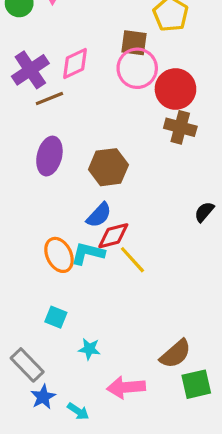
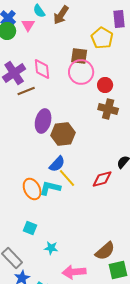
pink diamond: (75, 63) -> (42, 69), turned -70
red circle: (175, 89) -> (105, 85), size x0.6
purple ellipse: (49, 156) -> (43, 121), moved
red diamond: (113, 236) -> (102, 179), moved
yellow line: (132, 260) -> (67, 178), moved

